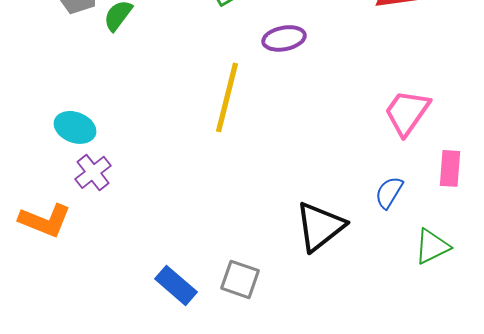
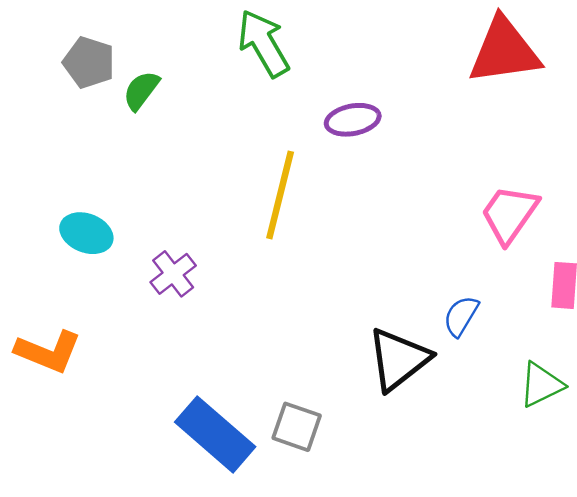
purple cross: (93, 172) -> (173, 274), moved
blue semicircle: (389, 192) -> (461, 316), moved
blue rectangle: (176, 285) -> (215, 434), size x1.5

